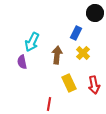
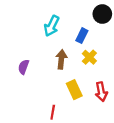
cyan arrow: (32, 42) -> (52, 26), moved
purple semicircle: (22, 62) -> (24, 67), turned 32

